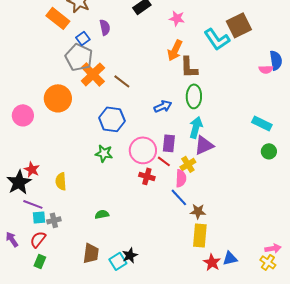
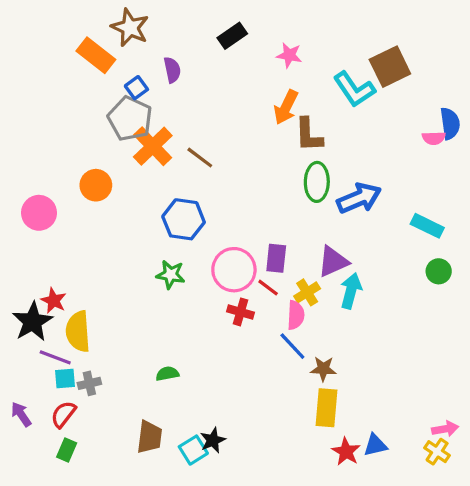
orange circle: (58, 98) -> (96, 185), size x0.7
blue arrow: (163, 106) -> (359, 198), moved, size x1.5
cyan arrow: (196, 127) -> (351, 291), moved
yellow semicircle: (61, 181) -> (78, 331), moved, size x1.4

